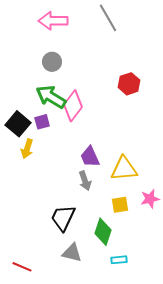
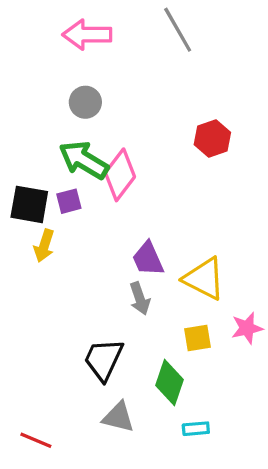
black square: (18, 124) -> (29, 204), turned -30
yellow triangle: (124, 169) -> (204, 279), turned 32

